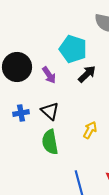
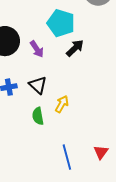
yellow arrow: (90, 130) -> (62, 104), moved
green semicircle: (50, 142) -> (38, 116), size x0.7

